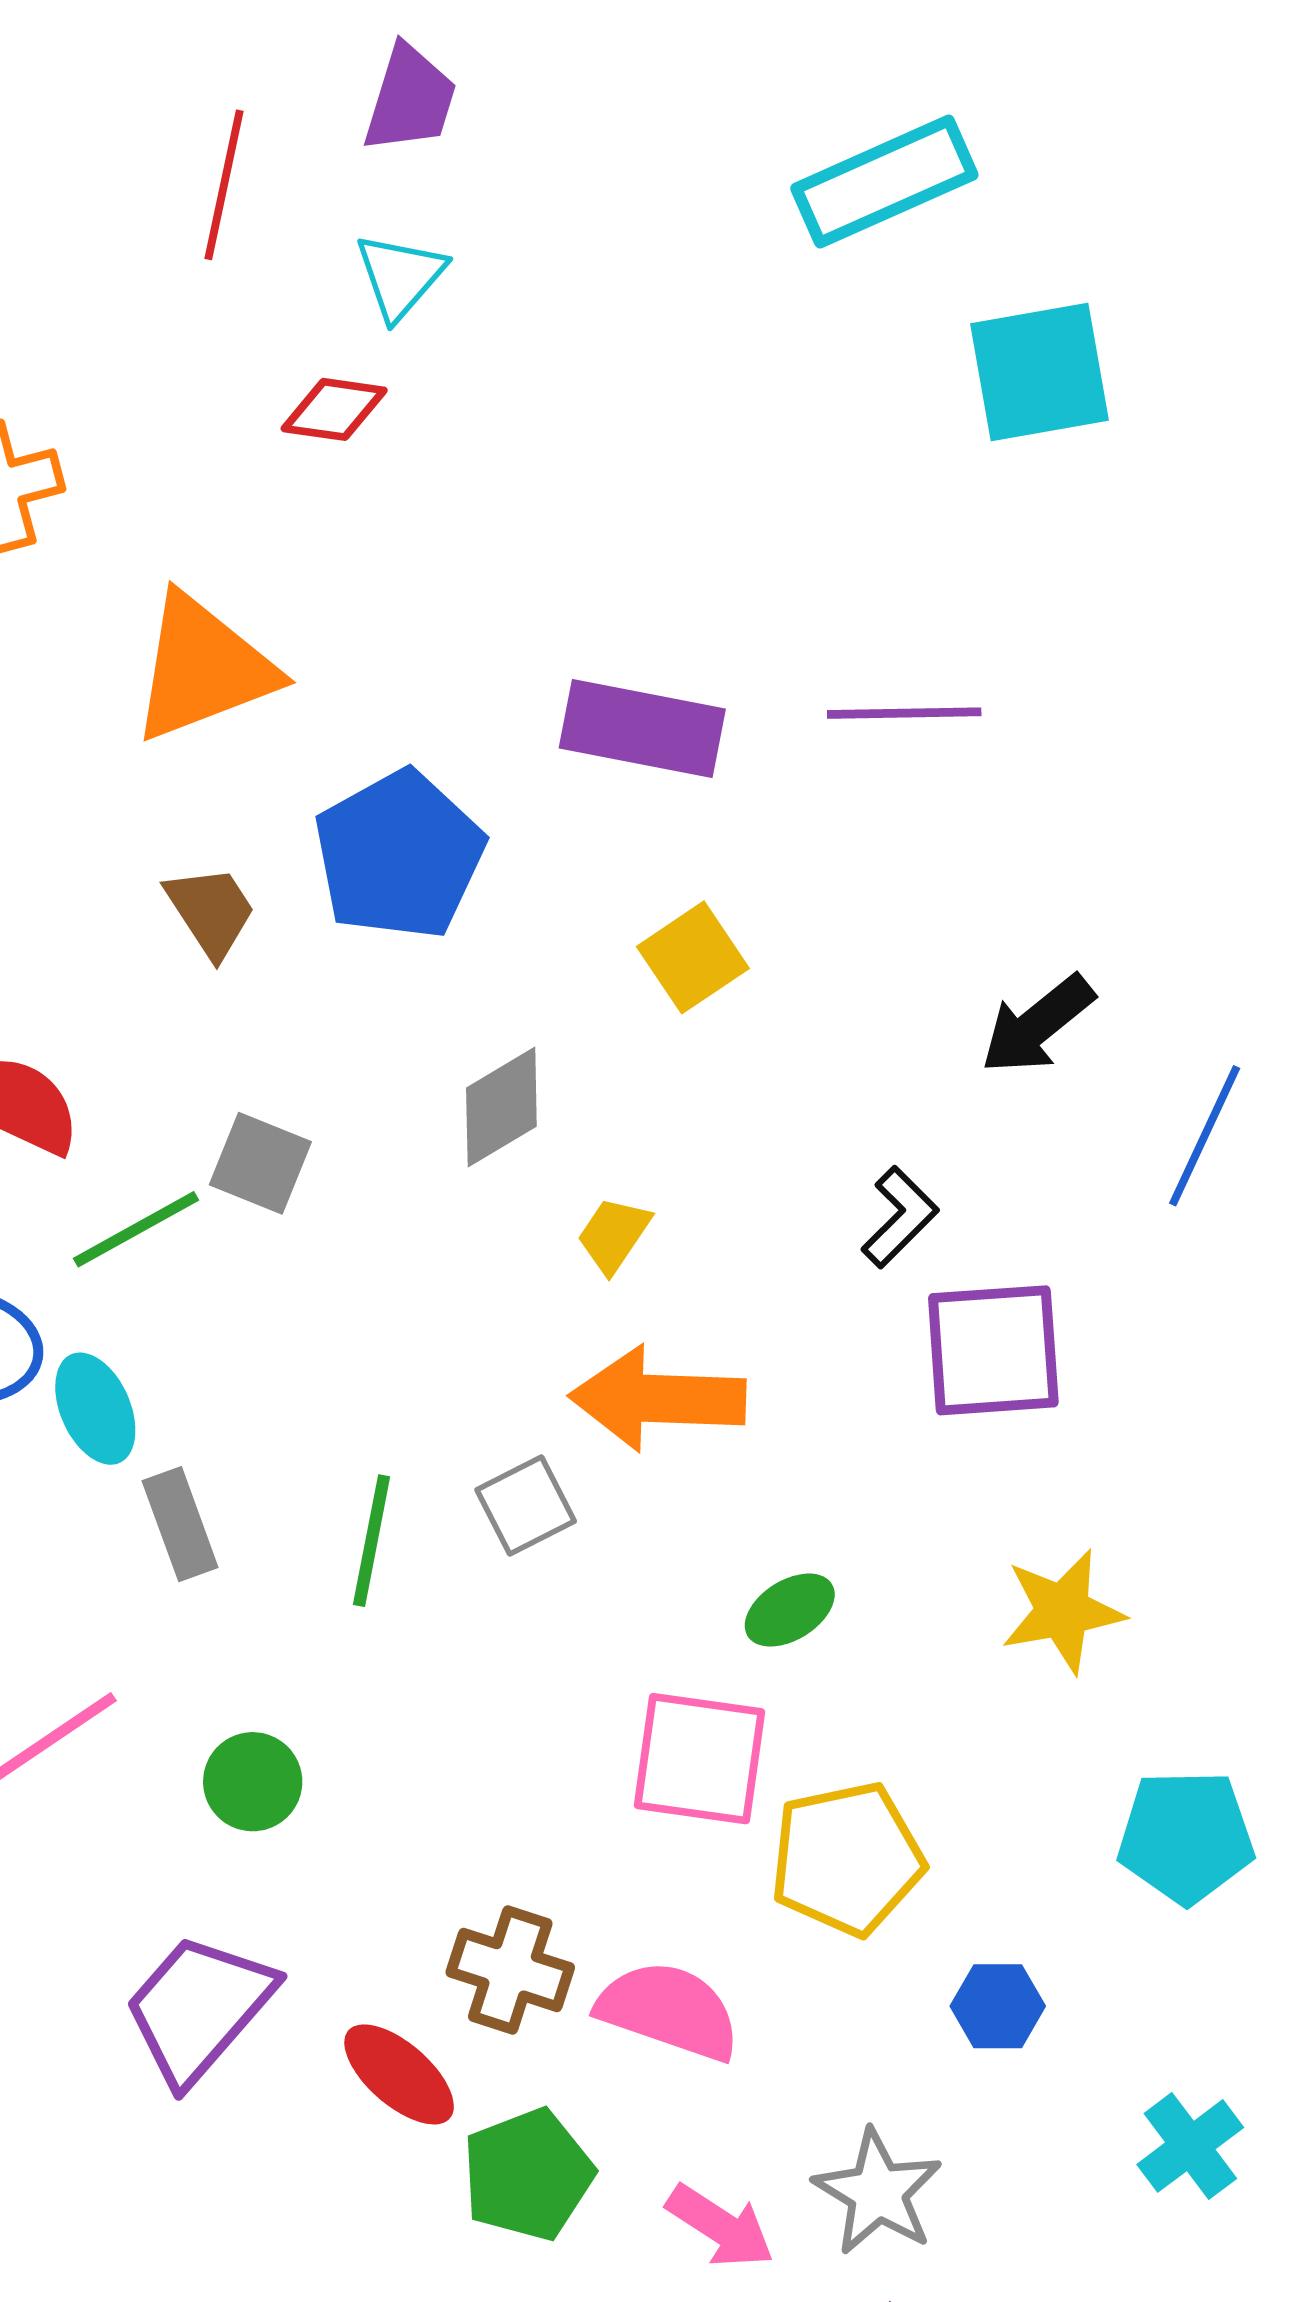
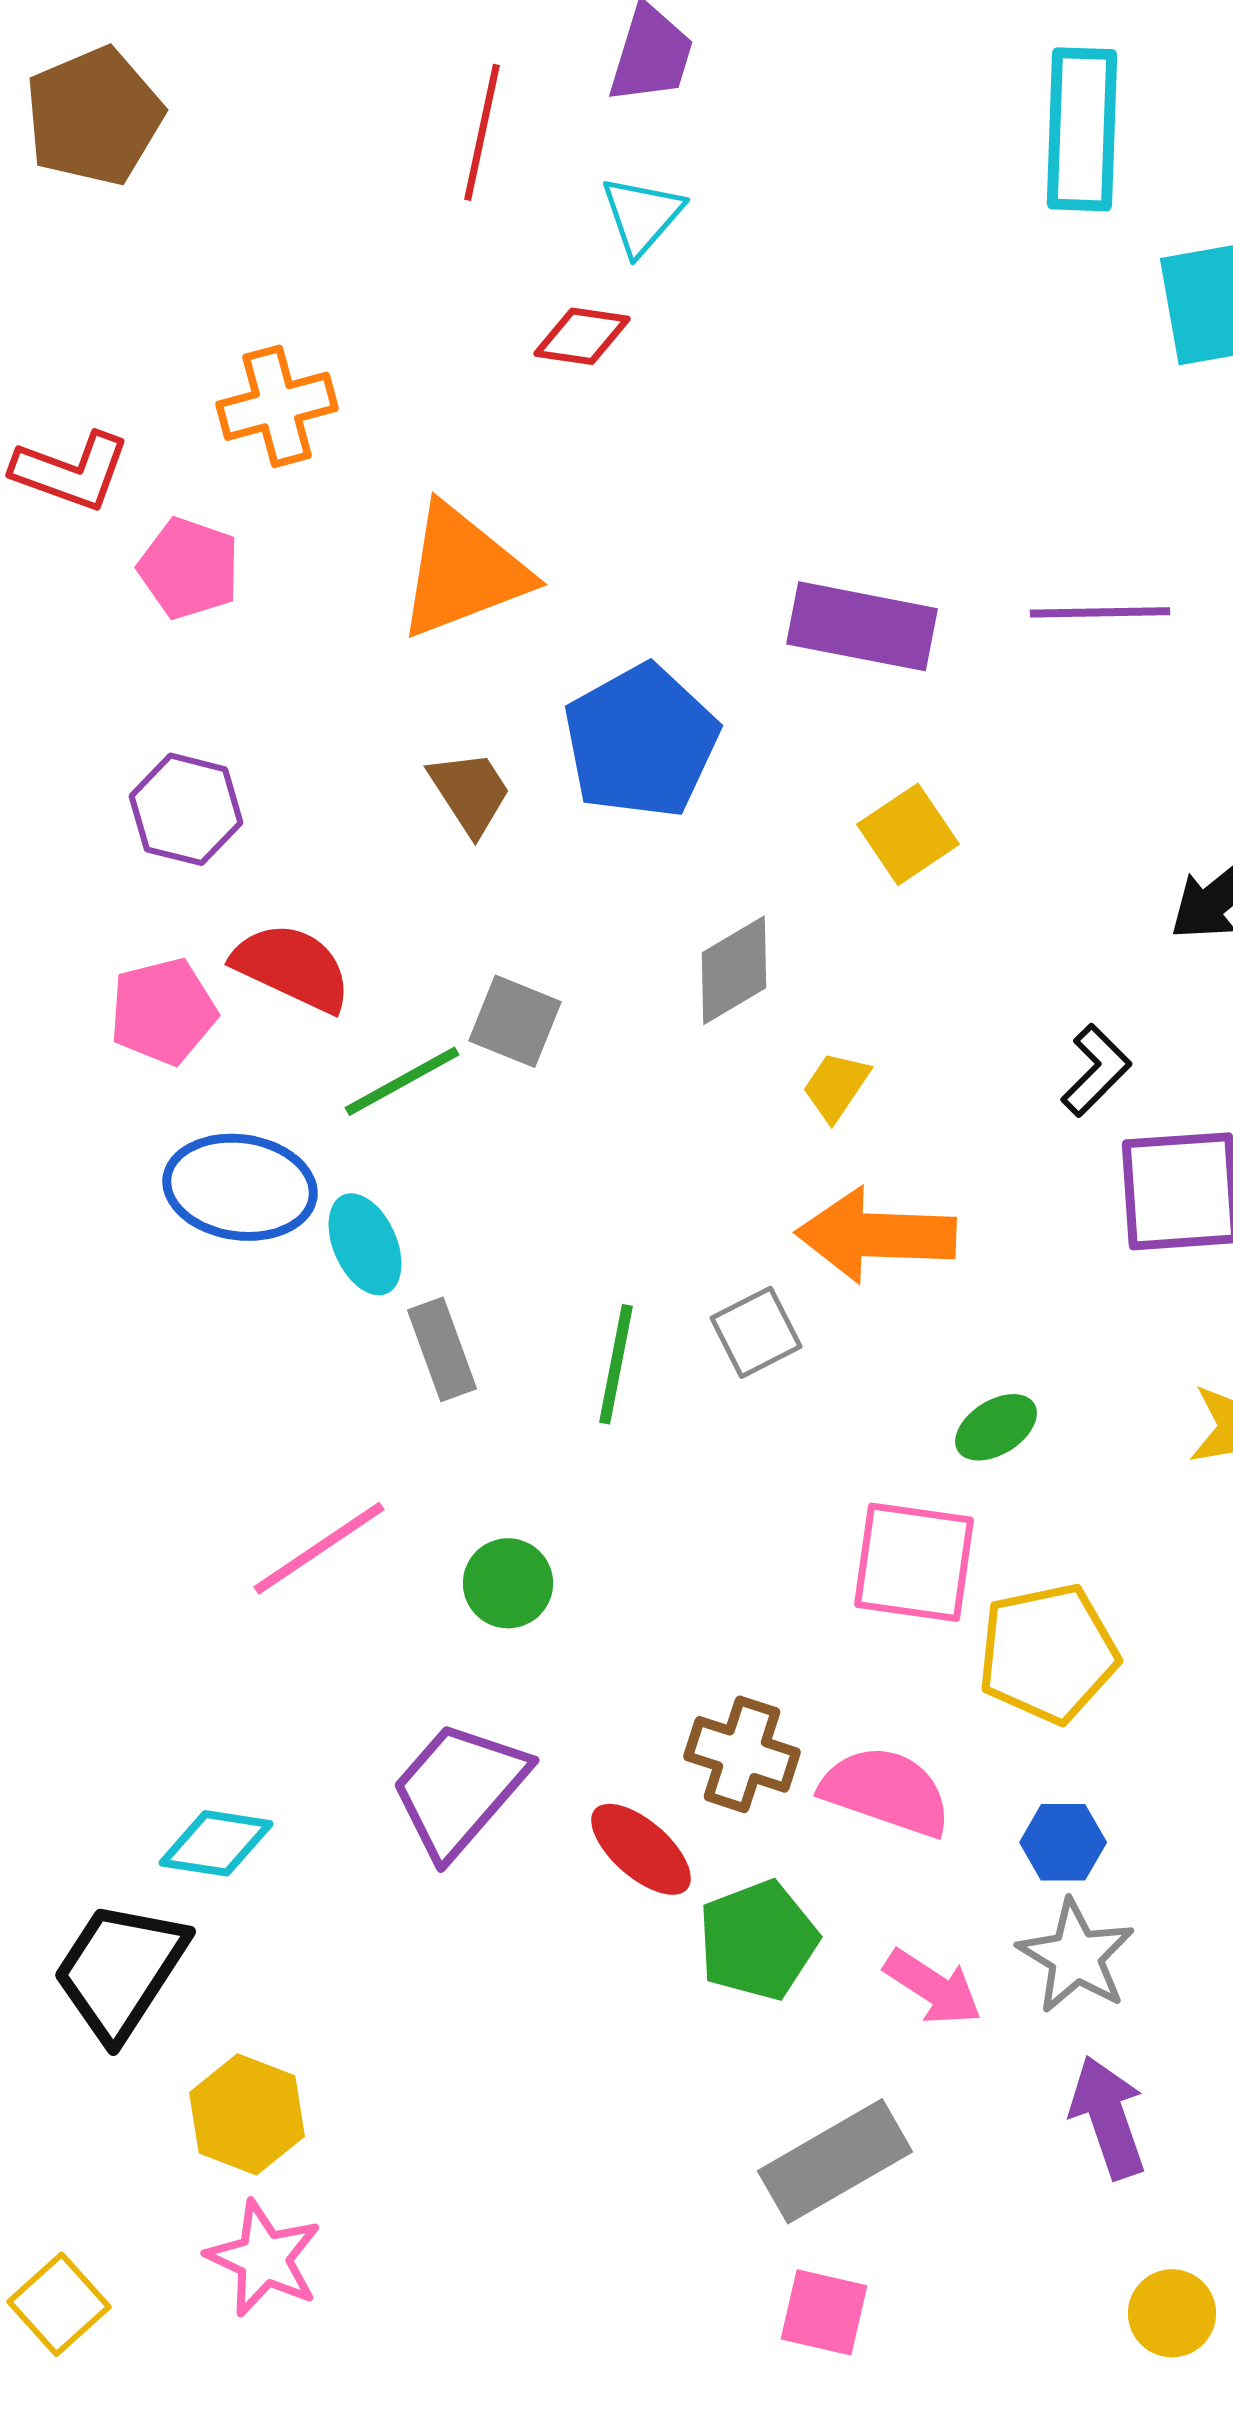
cyan rectangle: (884, 182) -> (1082, 129), turned -64
blue hexagon: (998, 2006) -> (1063, 1842), moved

